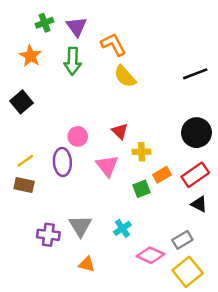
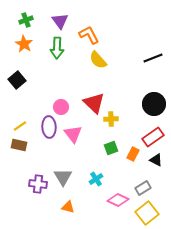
green cross: (44, 23) -> (26, 20), moved
red triangle: (120, 131) -> (94, 103), size x1.6
pink triangle: (107, 166) -> (73, 134), moved
orange rectangle: (162, 175) -> (133, 154), moved, turned -32

